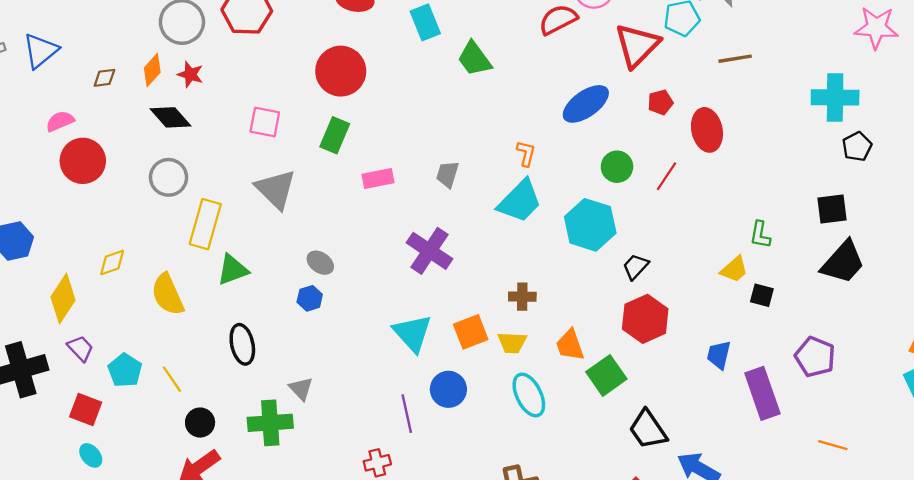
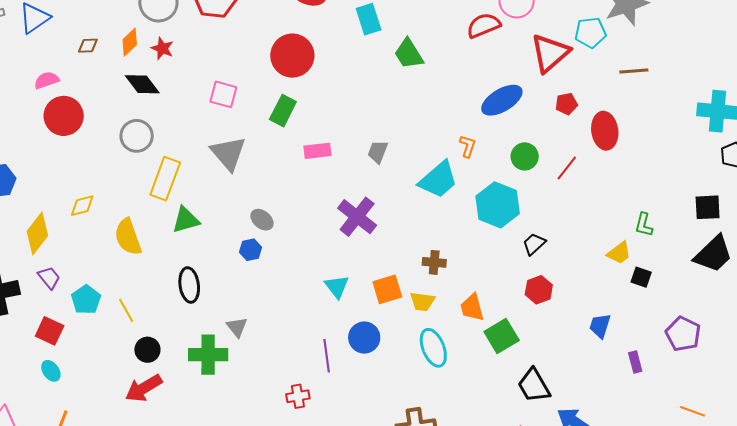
orange L-shape: (526, 153) -> (468, 146), moved
red hexagon: (645, 319) -> (539, 290), size x0.7
cyan triangle: (412, 333) -> (337, 287), size x0.7
purple rectangle: (762, 393) -> (635, 362), size x0.5

